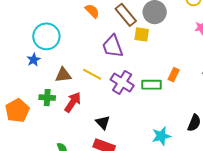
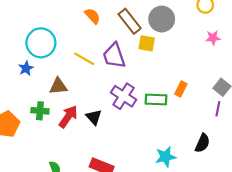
yellow line: (92, 74) -> (84, 59), moved
black triangle: (103, 122) -> (94, 117), moved

